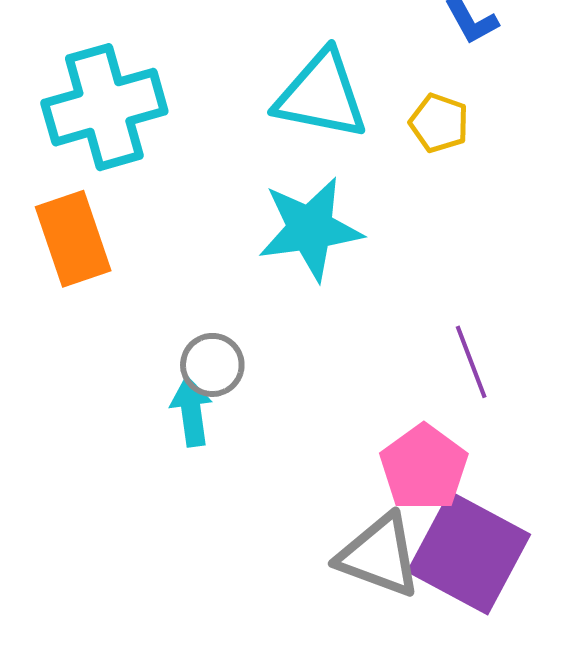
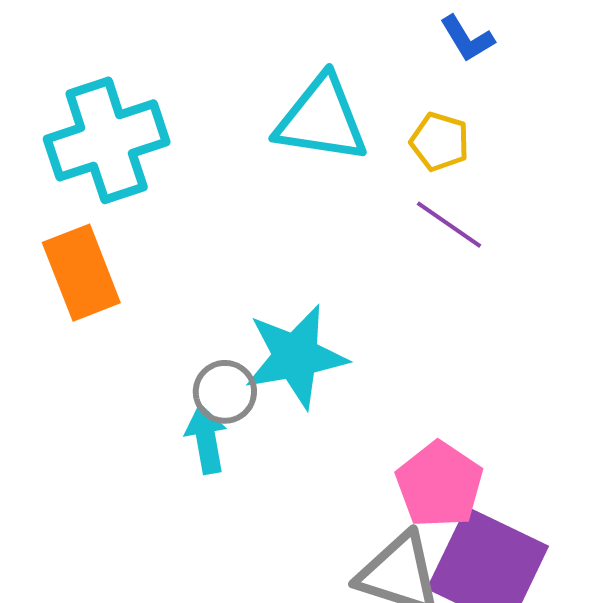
cyan star: (310, 229) -> (296, 356), moved
purple line: (471, 362) -> (449, 225), moved, turned -32

